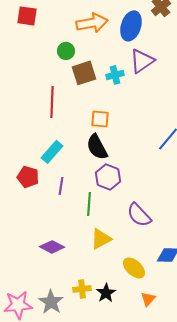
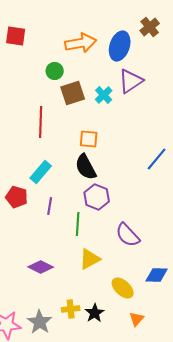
cyan cross: (115, 75) -> (104, 95), turned -30

